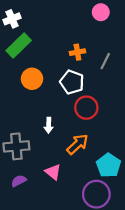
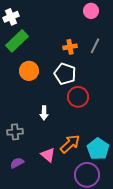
gray line: (105, 61) -> (95, 46), moved
orange arrow: (77, 144) -> (70, 144), moved
gray cross: (16, 146) -> (15, 132), size x0.7

